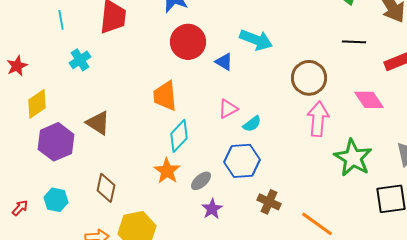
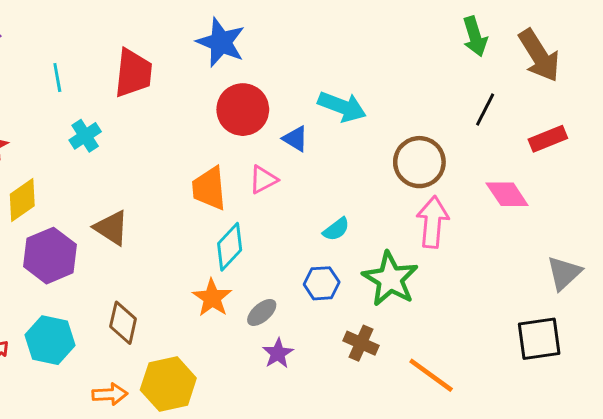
black line: (354, 42) -> (485, 110), turned -65
pink triangle: (228, 109) -> (263, 180), moved
green star: (353, 158) -> (390, 279), moved
blue hexagon: (242, 161) -> (322, 283), size x0.7
cyan hexagon: (56, 200) -> (50, 340), size x1.4

